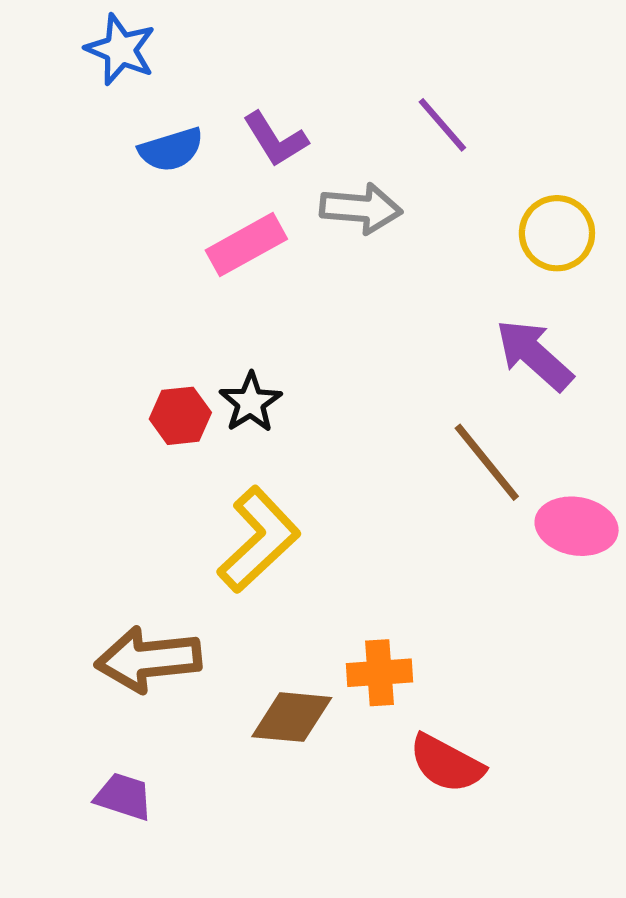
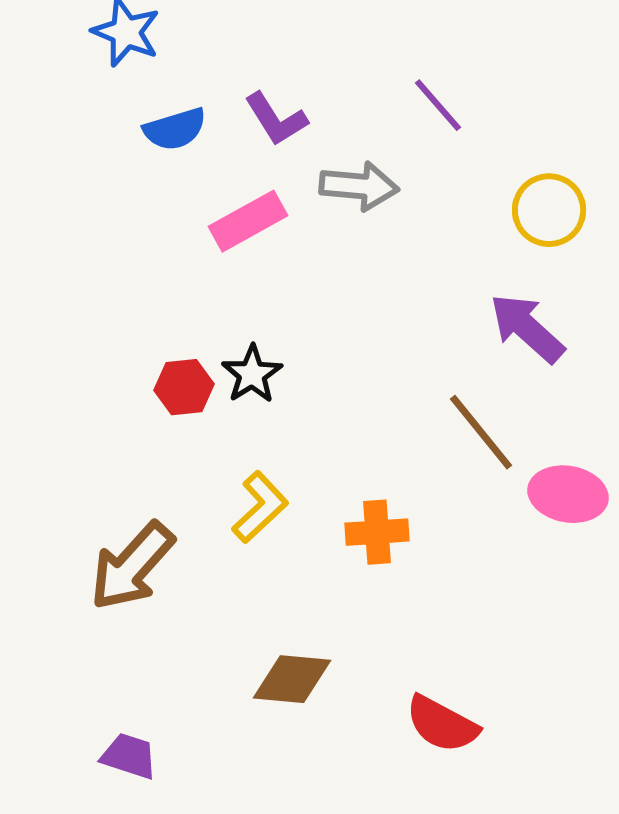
yellow L-shape: (259, 540) -> (260, 507), size x0.7
brown arrow: (148, 659) -> (132, 566), moved, turned -42
orange cross: (379, 673) -> (377, 532), moved

